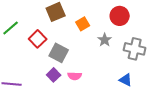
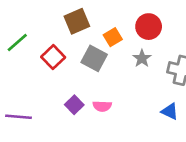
red circle: (120, 16) -> (149, 27), moved
gray square: (59, 53) -> (94, 58), moved

